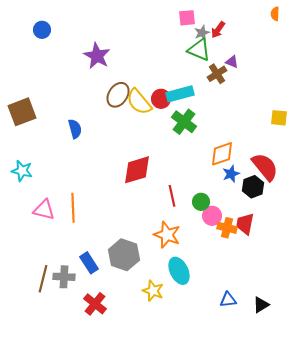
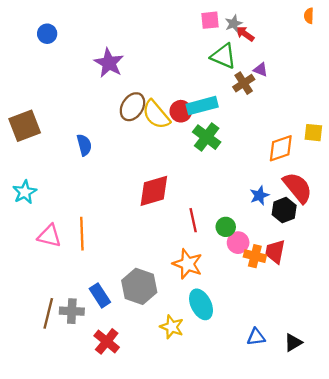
red arrow: (218, 30) -> (245, 34), turned 90
gray star: (202, 33) -> (234, 24), moved
orange diamond: (222, 154) -> (281, 148), moved
cyan star: (22, 171) -> (25, 192), turned 30

